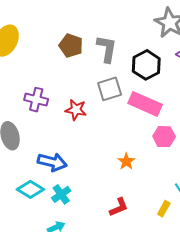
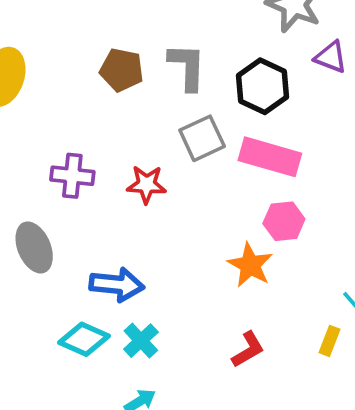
pink hexagon: (164, 137) -> (284, 221), moved
orange star: (126, 161) -> (250, 265), size x1.4

